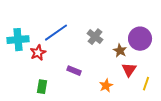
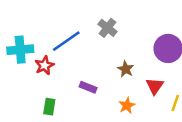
gray cross: (95, 37) -> (107, 28), moved
brown star: (120, 51) -> (126, 69), moved

